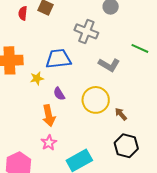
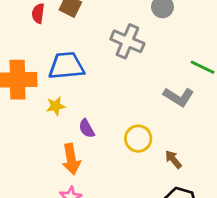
blue trapezoid: (58, 59) -> (66, 66), moved
gray L-shape: (109, 65) -> (179, 97), moved
yellow circle: (96, 100) -> (138, 139), size x0.7

